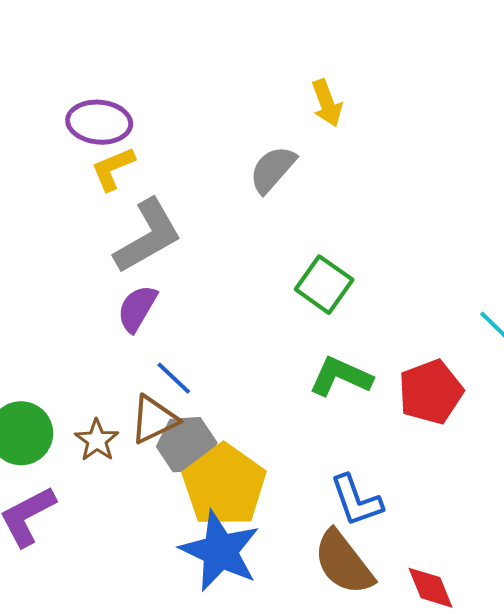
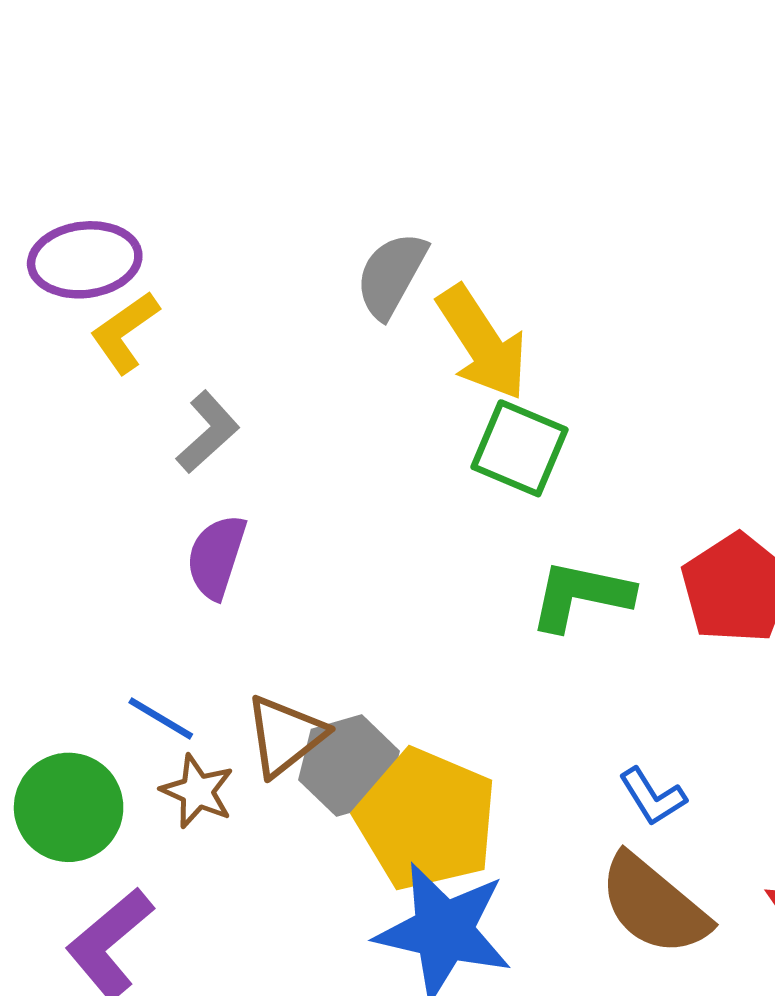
yellow arrow: (327, 103) -> (482, 343), moved, size x1.5
gray L-shape: (148, 236) -> (208, 432), size x0.6
blue line: (174, 378) -> (161, 718), moved
blue L-shape: (356, 501) -> (652, 797), size x0.7

